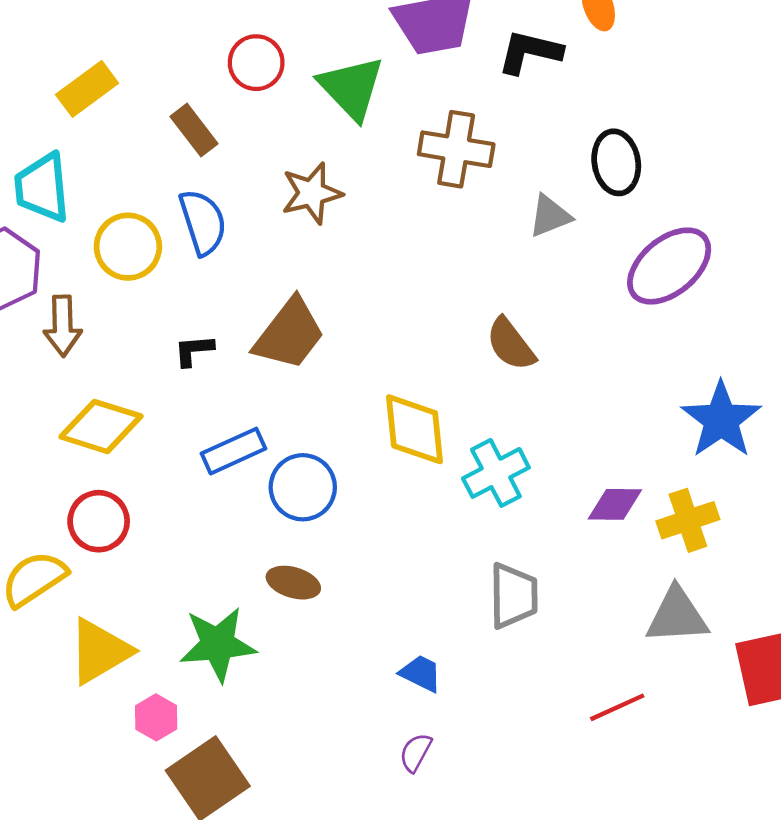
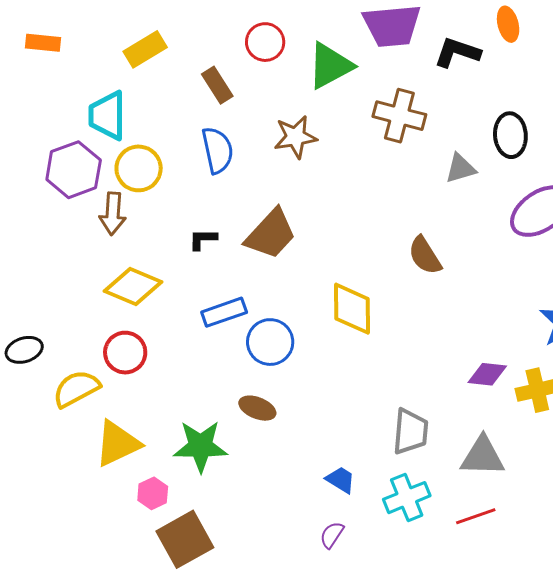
green triangle: (352, 88) -> (330, 66), turned 40
yellow circle: (128, 247) -> (139, 168), moved
cyan cross: (496, 473) -> (407, 498), moved
gray triangle: (677, 616) -> (483, 456), moved

